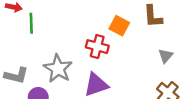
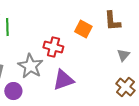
red cross: (97, 47) -> (53, 47), moved

